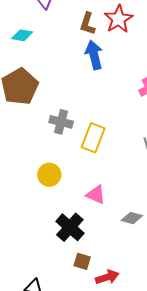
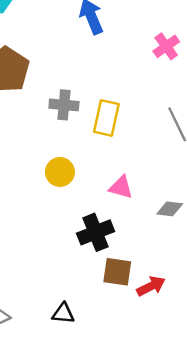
black cross: (70, 227) -> (96, 232), turned 36
brown square: (82, 261) -> (117, 272), size x1.4

